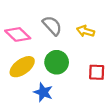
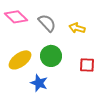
pink diamond: (18, 34) -> (16, 17), moved

